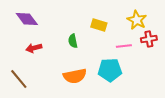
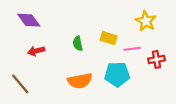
yellow rectangle: (99, 25) -> (109, 38), moved
red cross: (149, 39) -> (156, 59), moved

